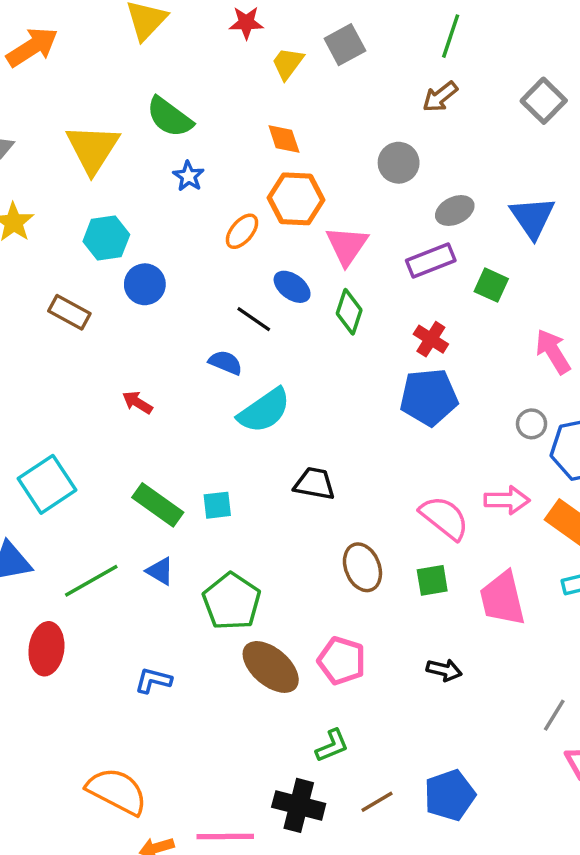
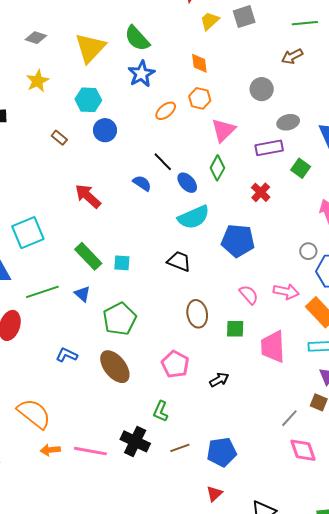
green line: (451, 36) -> (305, 23), turned 55
blue star: (189, 176) -> (141, 74), size x1.5
orange hexagon: (296, 199) -> (200, 98), size x0.7
blue ellipse: (292, 287) -> (187, 183), moved
brown rectangle: (69, 312) -> (59, 138), size x0.7
blue pentagon: (429, 397) -> (238, 241), moved
red arrow: (137, 402) -> (88, 196), size x1.6
cyan semicircle: (264, 411) -> (194, 217), moved
pink semicircle: (444, 518) -> (249, 295), size x0.7
brown ellipse: (271, 667) -> (115, 367), moved
black arrow: (444, 670) -> (219, 380), moved, turned -54
green L-shape: (332, 746) -> (161, 411), turned 125

